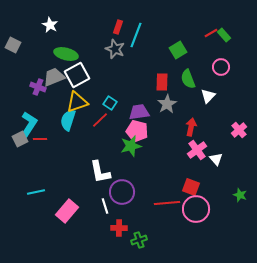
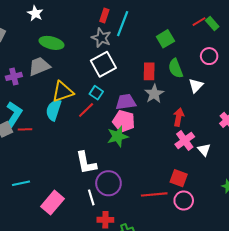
white square: (77, 75) -> (103, 64), moved
purple cross: (38, 87) -> (14, 76), moved, turned -35
pink circle: (196, 209) -> (184, 201), size x0.7

